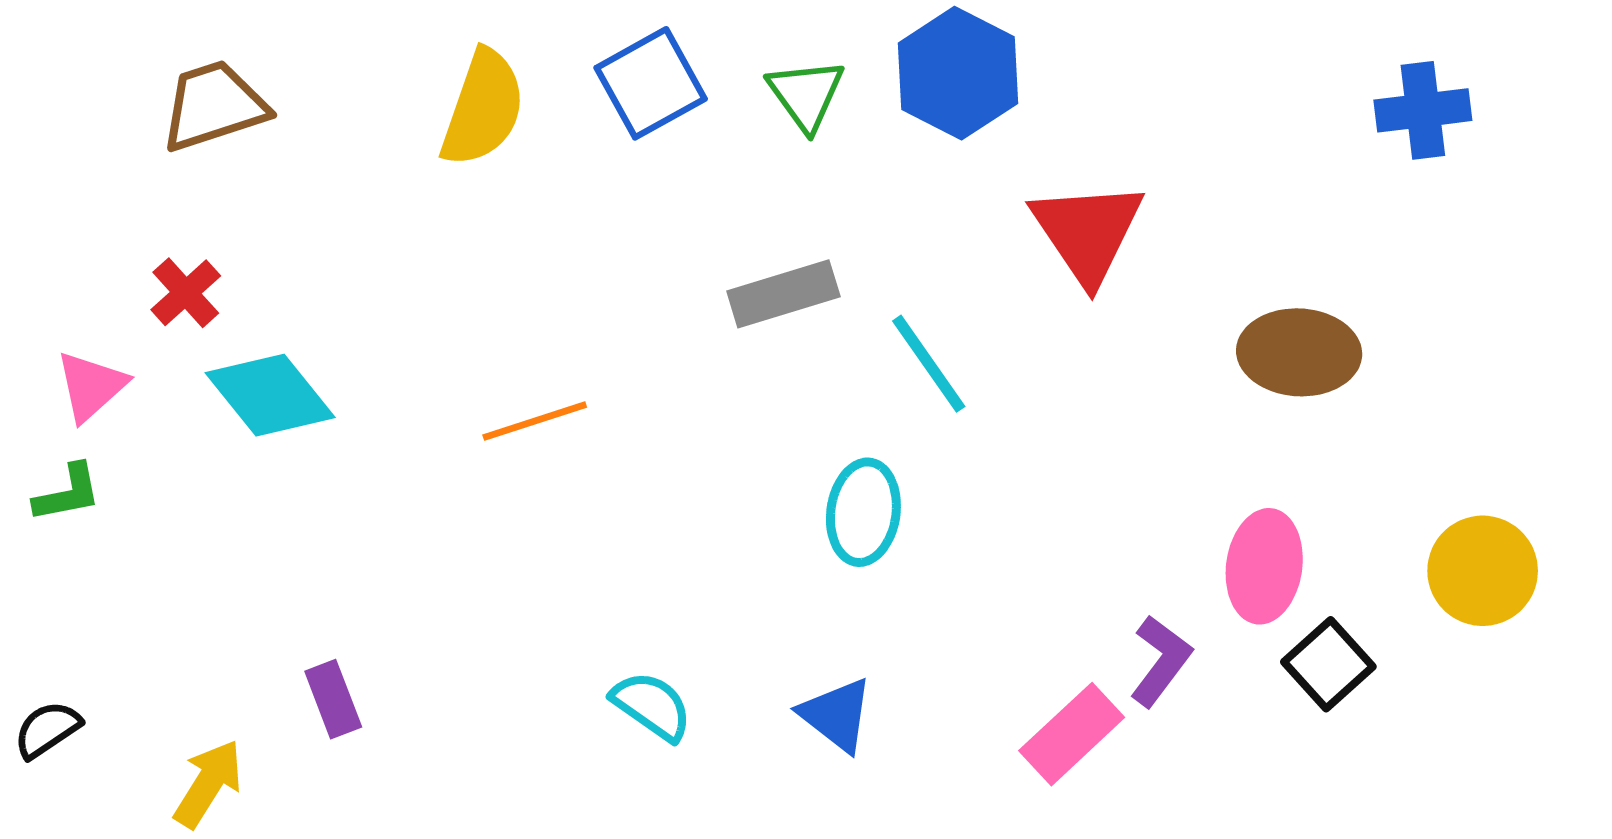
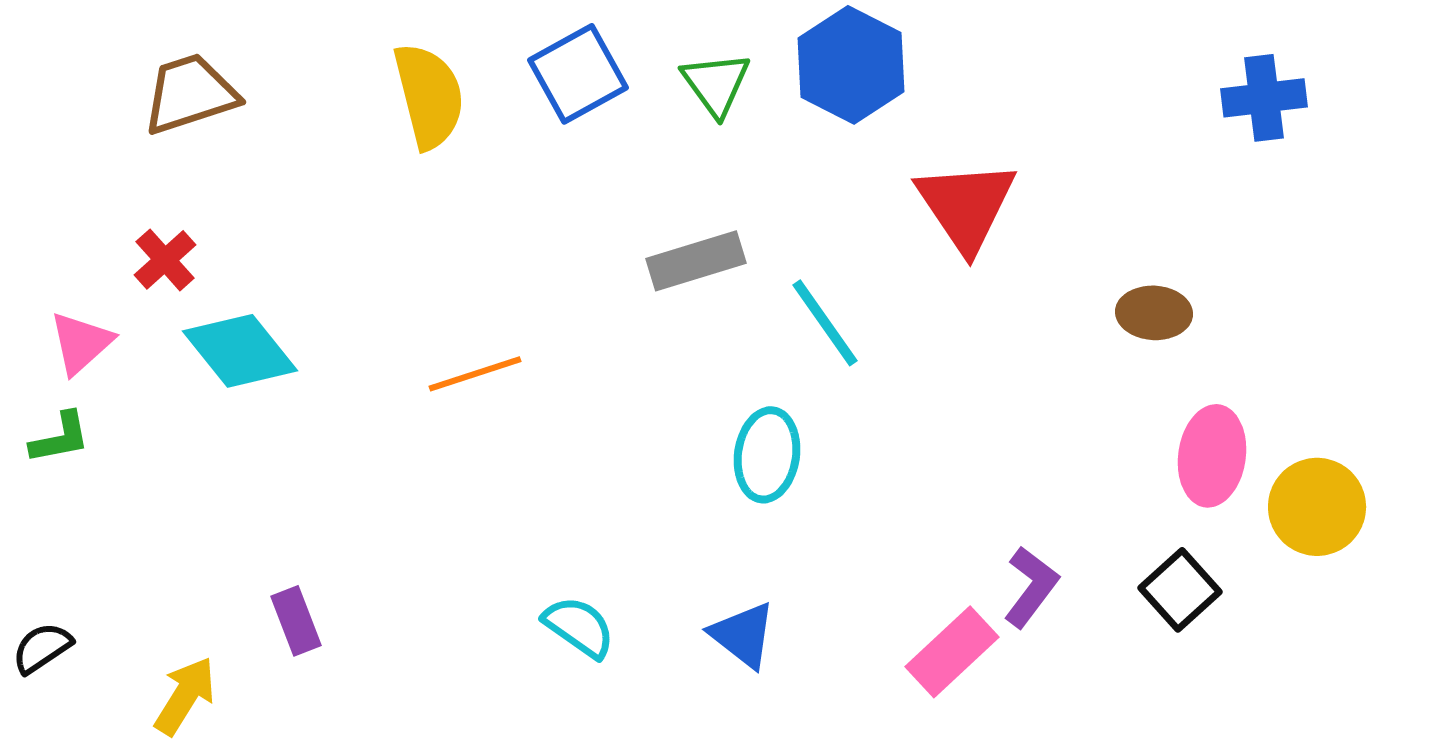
yellow semicircle: (483, 108) -> (429, 96), turned -33
brown ellipse: (1299, 352) -> (1154, 313), size x0.7
pink ellipse: (1264, 566) -> (1212, 456), moved

